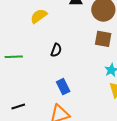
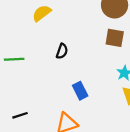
blue rectangle: (63, 87) -> (80, 91), moved

